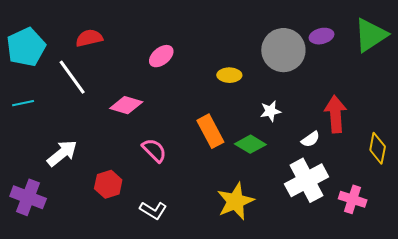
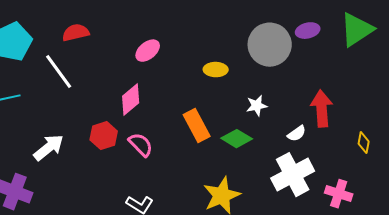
pink diamond: (126, 105) -> (131, 100), moved, turned -56
yellow diamond: (378, 148) -> (364, 143), size x0.7
red hexagon: (108, 184) -> (104, 136), moved

